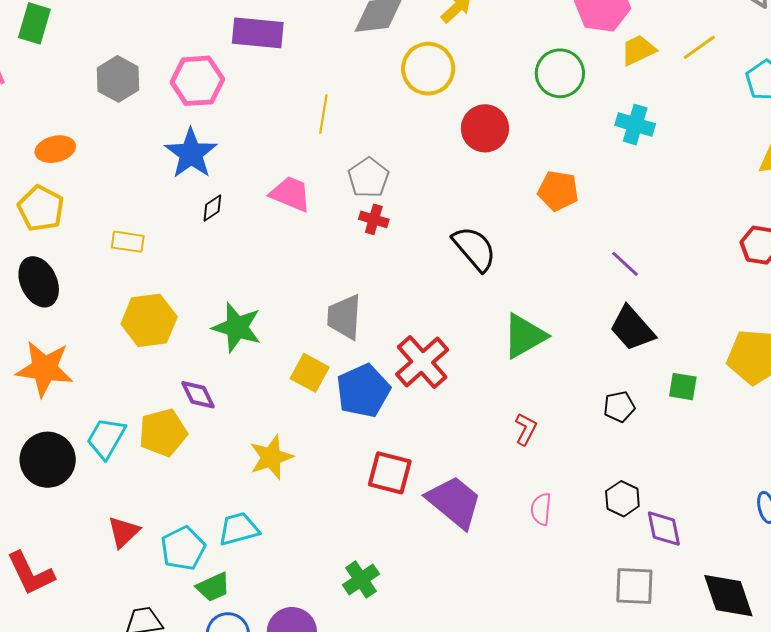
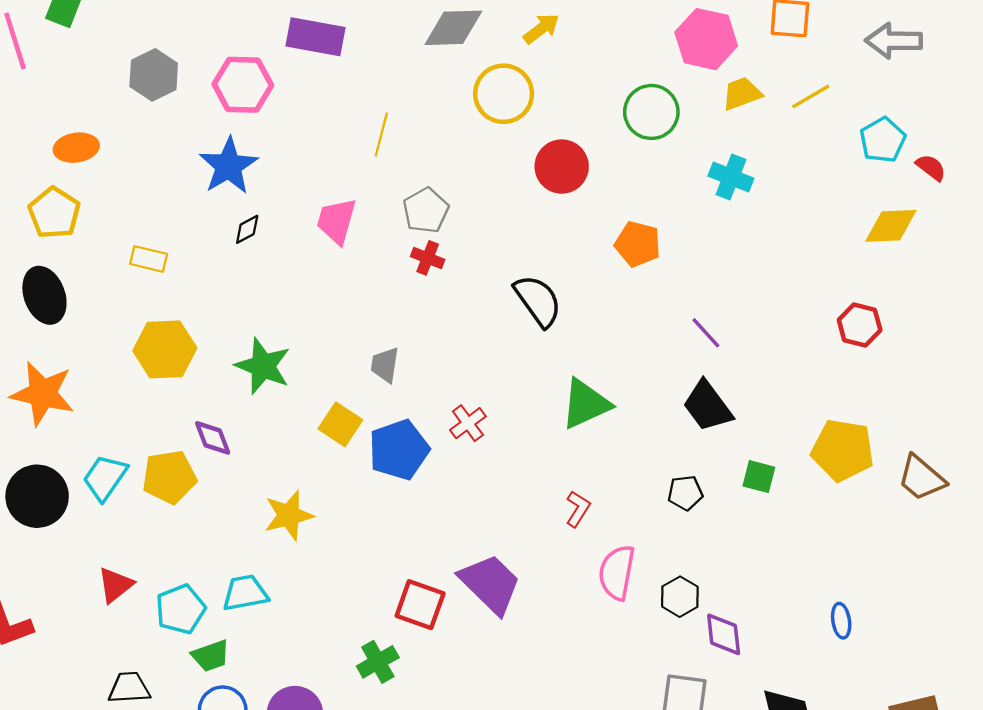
pink trapezoid: (291, 194) -> (336, 221), turned -102
gray trapezoid: (344, 317) -> (385, 365), size x0.7
red cross: (422, 362) -> (468, 423), size x0.6
red square: (390, 473) -> (420, 605), moved
pink semicircle: (541, 509) -> (617, 572), moved, size x1.5

